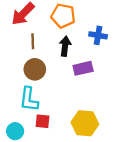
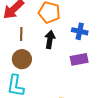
purple rectangle: (83, 68) -> (79, 59), moved

